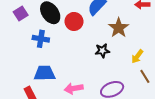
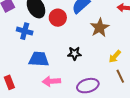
black star: (102, 51) -> (74, 53), moved
blue trapezoid: (44, 73) -> (39, 59), moved

